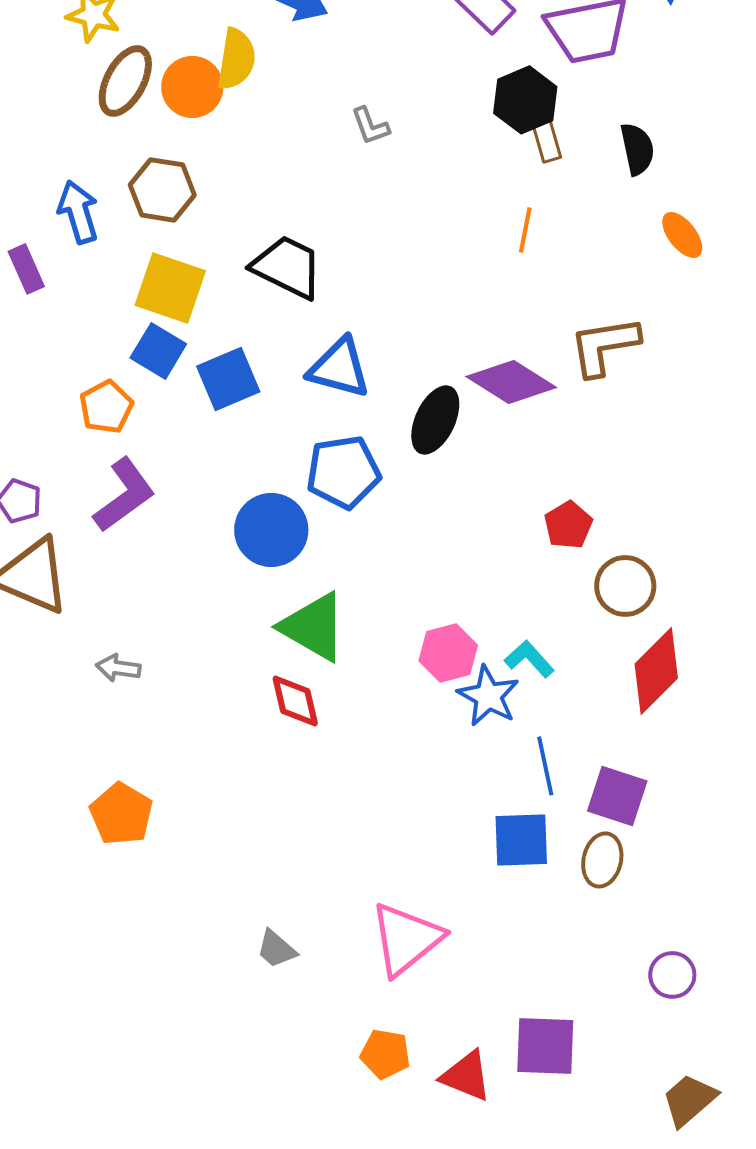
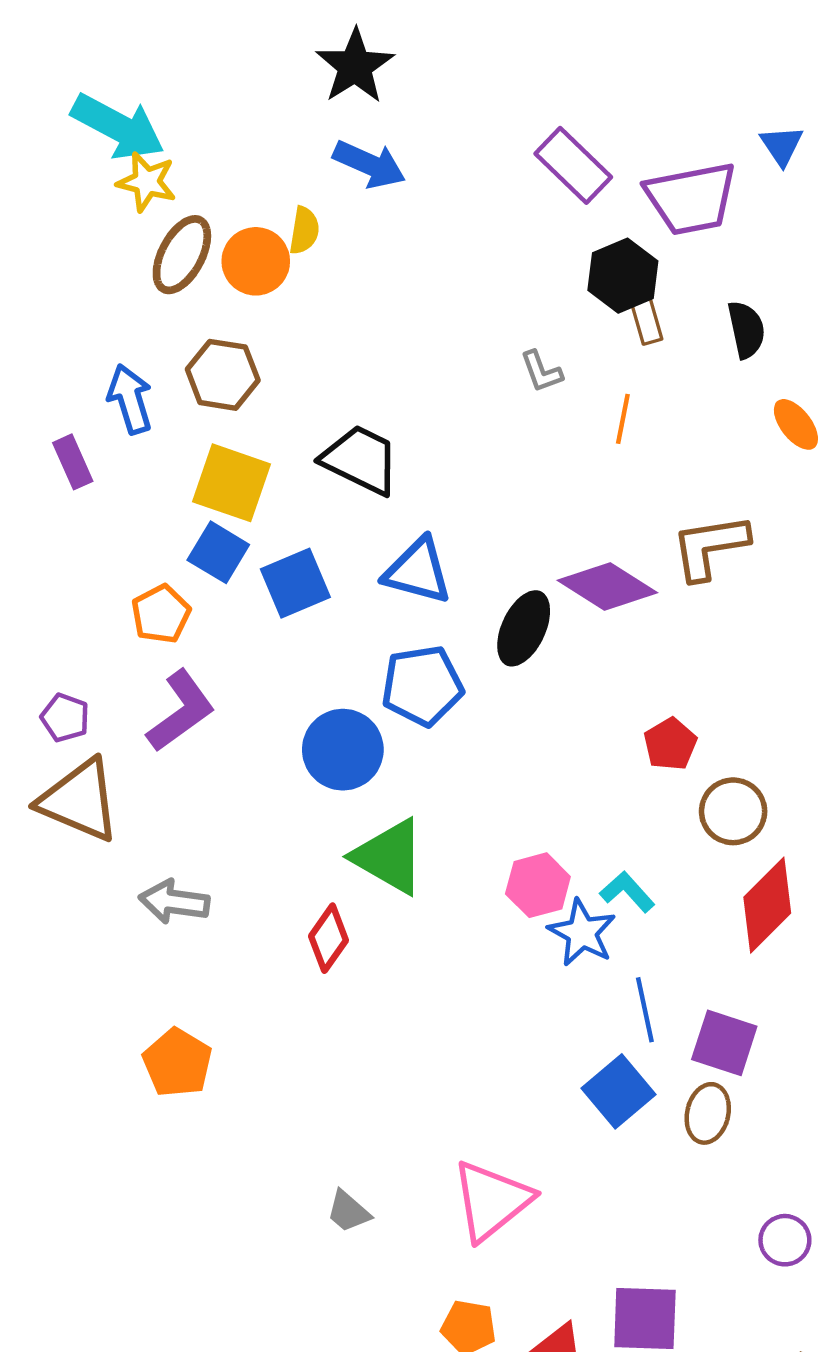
yellow semicircle: (236, 59) -> (304, 230), size x0.7
gray L-shape: (370, 126) -> (541, 372), moved
gray arrow: (118, 668) -> (174, 902), size x1.4
red diamond: (295, 701) -> (329, 938), moved, turned 48
blue square: (521, 840) -> (618, 1091), turned -38

